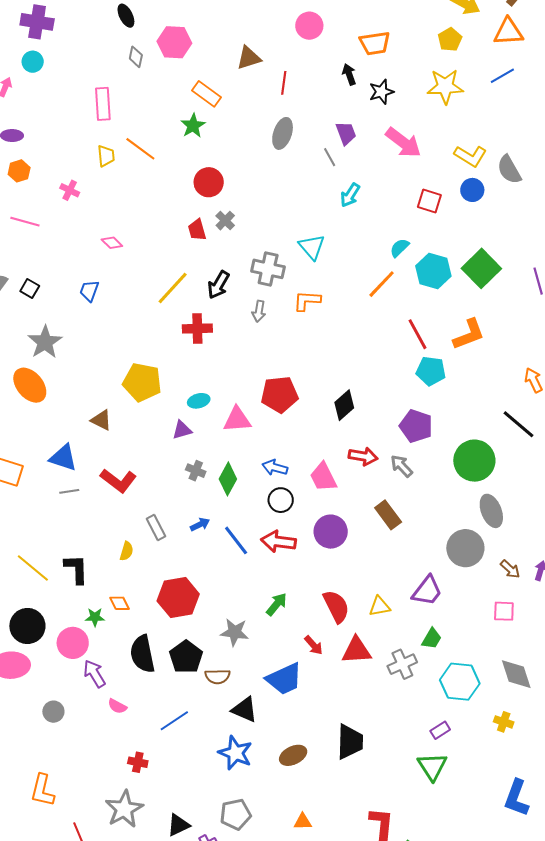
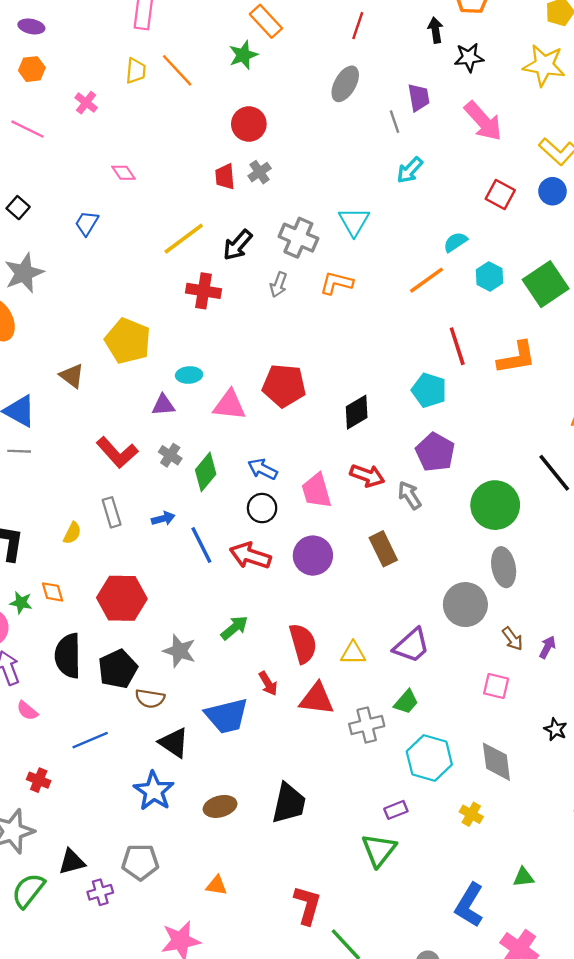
cyan hexagon: (433, 271) -> (489, 276), size x0.7
cyan pentagon: (431, 371) -> (429, 390), moved
red L-shape: (118, 481) -> (117, 452), moved

